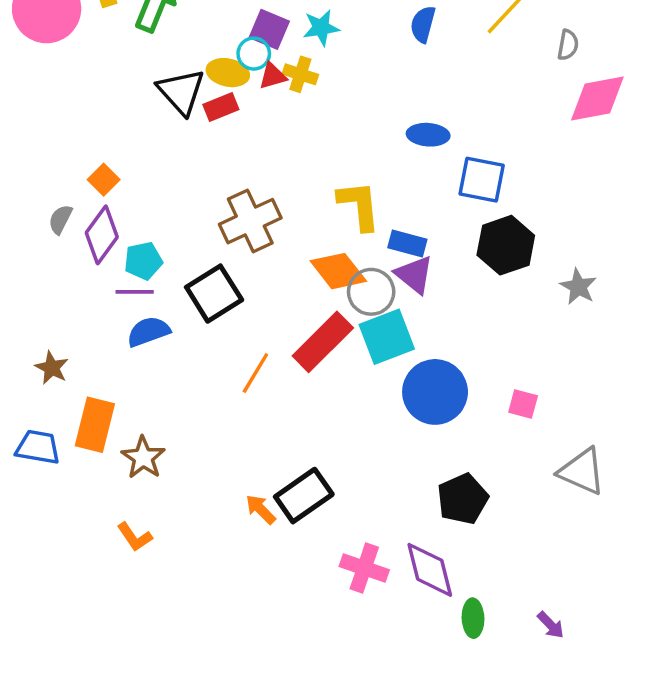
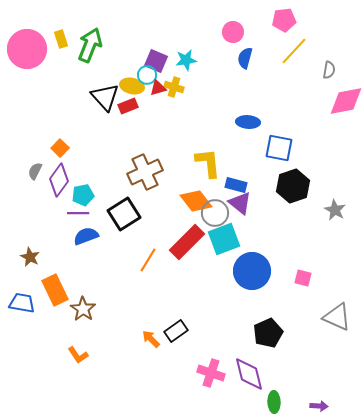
orange rectangle: (95, 425) -> (55, 290), turned -40
black rectangle: (304, 496) -> (176, 331), size x0.7
purple arrow: (551, 625) -> (319, 406), turned -42

